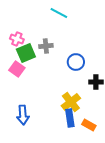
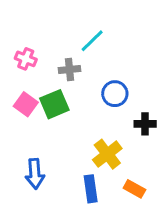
cyan line: (59, 13) -> (92, 41), moved, turned -72
green square: (26, 53) -> (54, 104), moved
blue rectangle: (70, 118) -> (91, 189), moved

